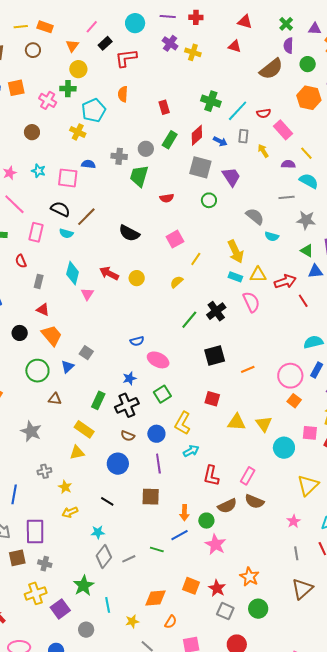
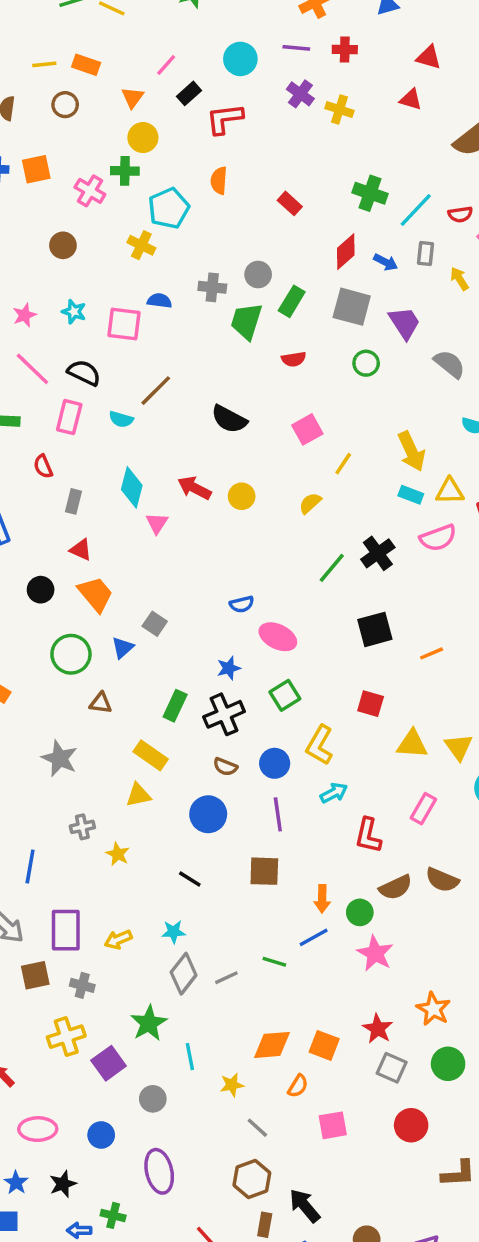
red rectangle: (164, 107) -> (290, 203), turned -32
green rectangle: (170, 140) -> (292, 301), moved
black semicircle: (60, 209) -> (84, 373), moved
gray semicircle: (255, 216) -> (450, 364), moved
pink semicircle: (251, 302) -> (438, 538), turned 95
pink rectangle: (248, 476) -> (423, 809), moved
yellow arrow: (70, 512) -> (118, 939), moved
orange square: (191, 586) -> (324, 1045), moved

